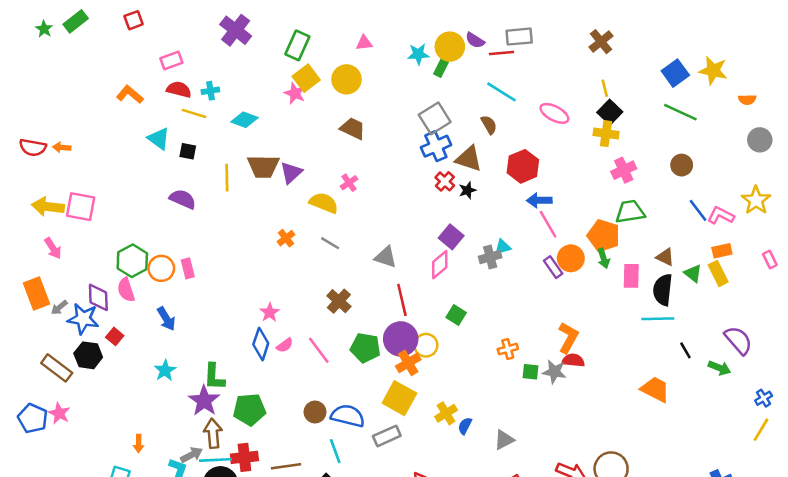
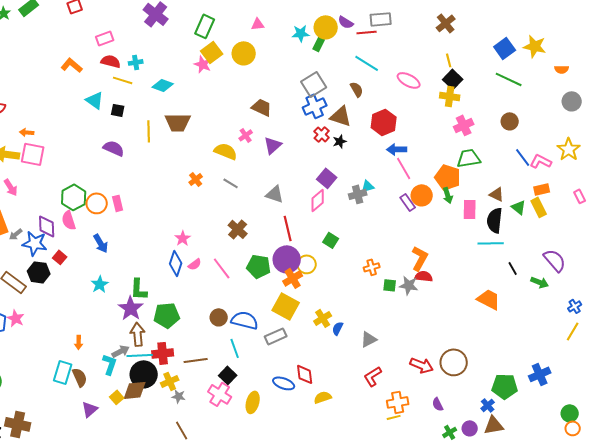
brown trapezoid: (353, 129) -> (262, 107), moved
orange arrow: (62, 147) -> (27, 132), moved
purple triangle: (291, 173) -> (273, 145), moved

